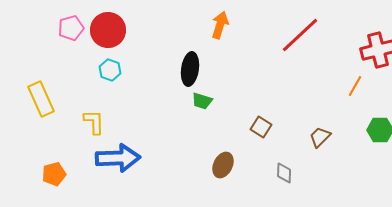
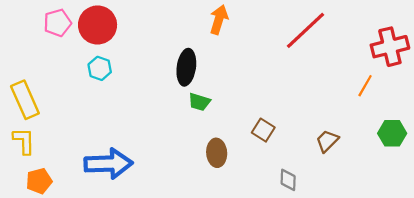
yellow L-shape: (94, 122) -> (24, 141), moved
brown ellipse: (223, 165) -> (217, 153), moved, turned -30

